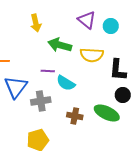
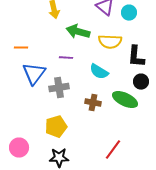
cyan semicircle: (66, 83) -> (99, 72), moved

